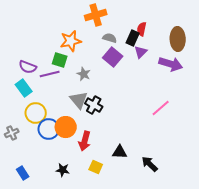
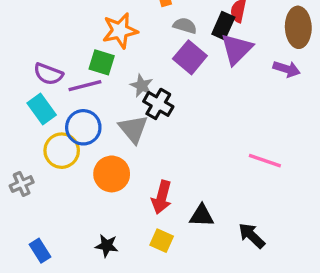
purple triangle: (141, 52) -> (237, 49), size x1.5
purple arrow: (171, 64) -> (287, 69), size x0.7
black cross: (94, 105) -> (158, 104), moved
pink line: (161, 108) -> (265, 161), moved, turned 60
blue circle: (49, 129) -> (83, 127), moved
red arrow: (85, 141) -> (162, 197), moved

